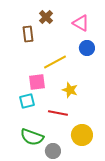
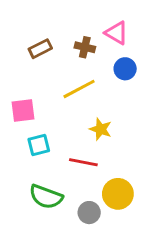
brown cross: (46, 17) -> (85, 47), moved, turned -32
brown rectangle: (28, 34) -> (40, 49), turned 70
pink square: (37, 82) -> (23, 110), moved
gray circle: (53, 151) -> (89, 213), moved

